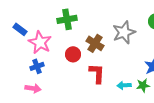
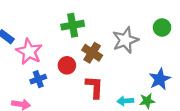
green cross: (67, 19) -> (73, 25), moved
blue cross: (37, 66) -> (38, 79), moved

